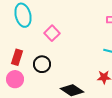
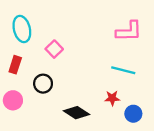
red rectangle: (17, 57) -> (15, 65), moved

